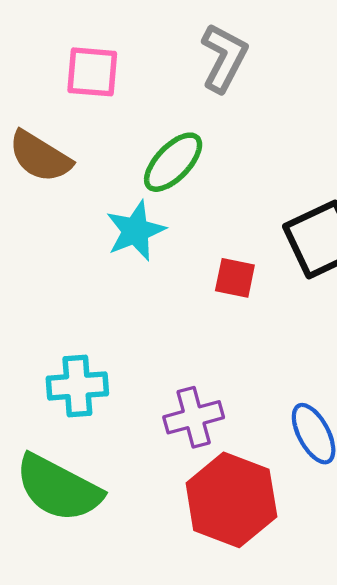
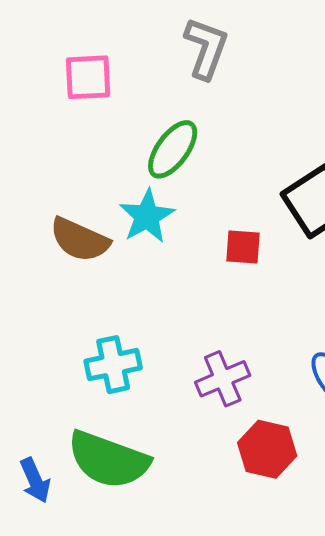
brown semicircle: (40, 157) -> (80, 240), moved
red hexagon: (231, 500) -> (267, 449), size x0.7

